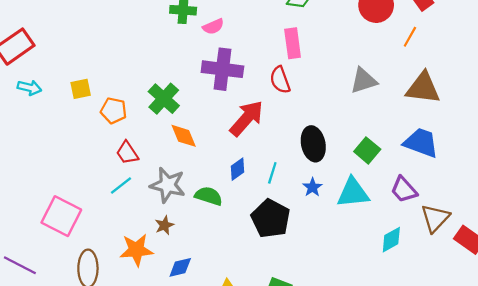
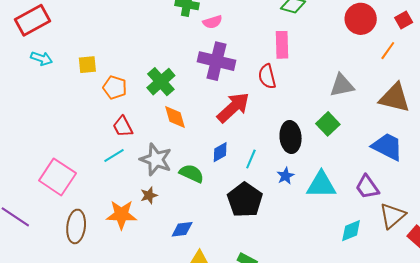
green square: (367, 150) -> (328, 124), moved
blue diamond: (180, 267) -> (182, 229), moved

